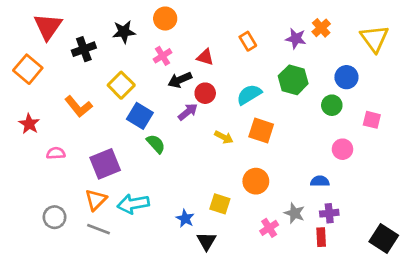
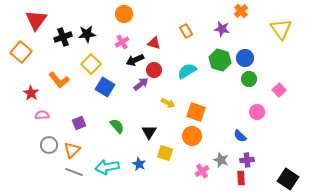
orange cross: (321, 28) -> (241, 11), moved
black star: (124, 32) -> (87, 34), moved
blue circle: (346, 77) -> (245, 58), moved
pink square: (372, 120) -> (279, 90), turned 32
red star: (29, 124) -> (31, 93), moved
orange square: (261, 130) -> (196, 112), moved
green semicircle: (156, 144) -> (117, 126), moved
purple square: (105, 164) -> (79, 123), size x0.6
blue semicircle: (320, 181) -> (240, 136), turned -136
cyan arrow: (133, 204) -> (107, 167), moved
gray circle: (55, 217) -> (49, 145), moved
black triangle: (206, 241) -> (149, 132), moved

